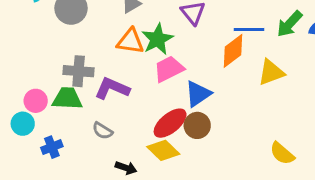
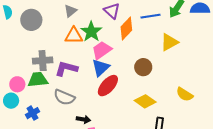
orange diamond: (233, 51) -> (126, 29), moved
blue triangle: (198, 94) -> (101, 68), moved
brown circle: (197, 125) -> (143, 67), moved
gray semicircle: (103, 131) -> (64, 97), size x1.5
yellow diamond: (163, 150) -> (145, 101), moved

